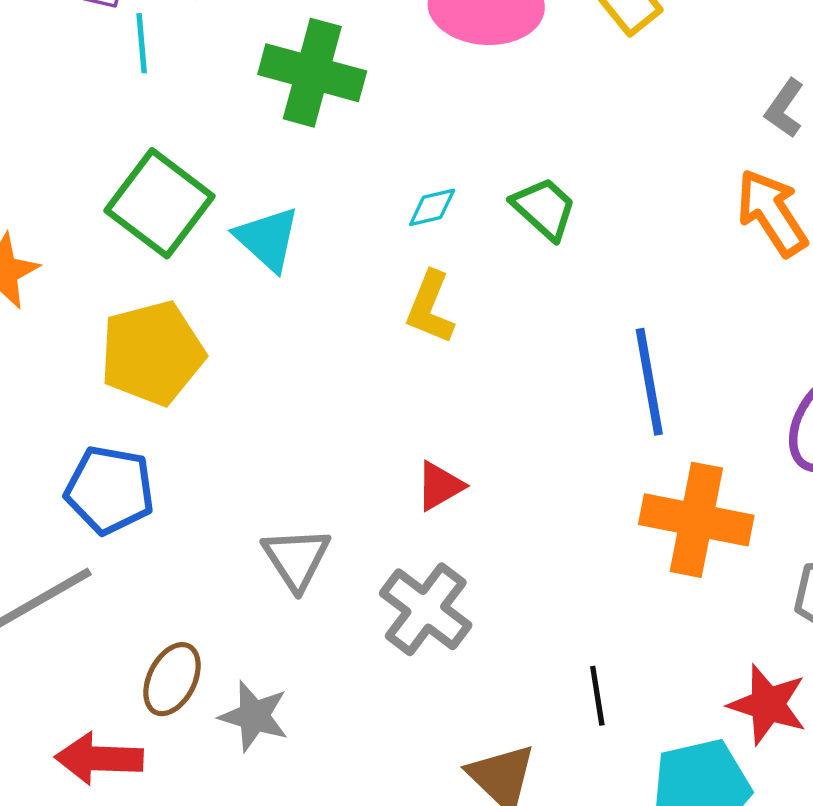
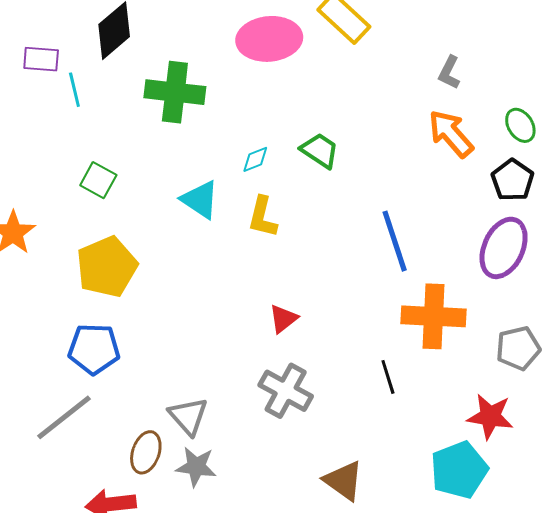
green square: (160, 203) -> (98, 180), size x0.6
cyan triangle: (267, 239) -> (200, 200), moved
gray triangle: (296, 559) -> (188, 416), moved
black line: (597, 696) -> (388, 377), moved

